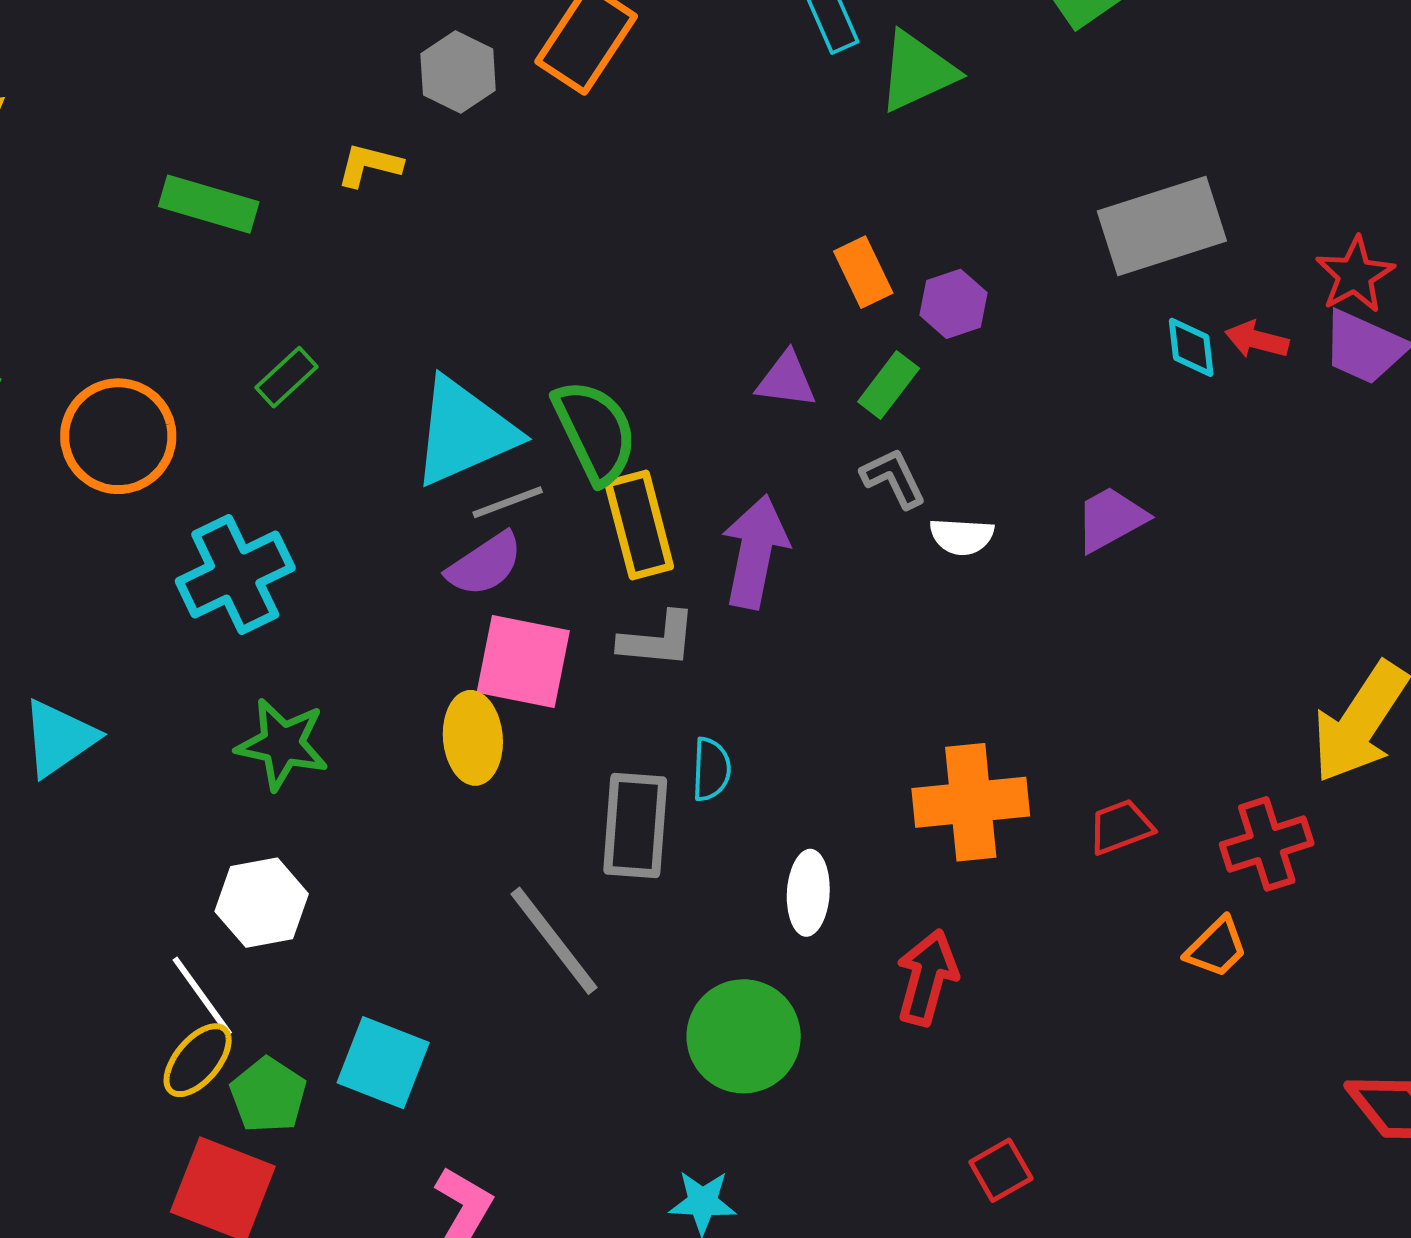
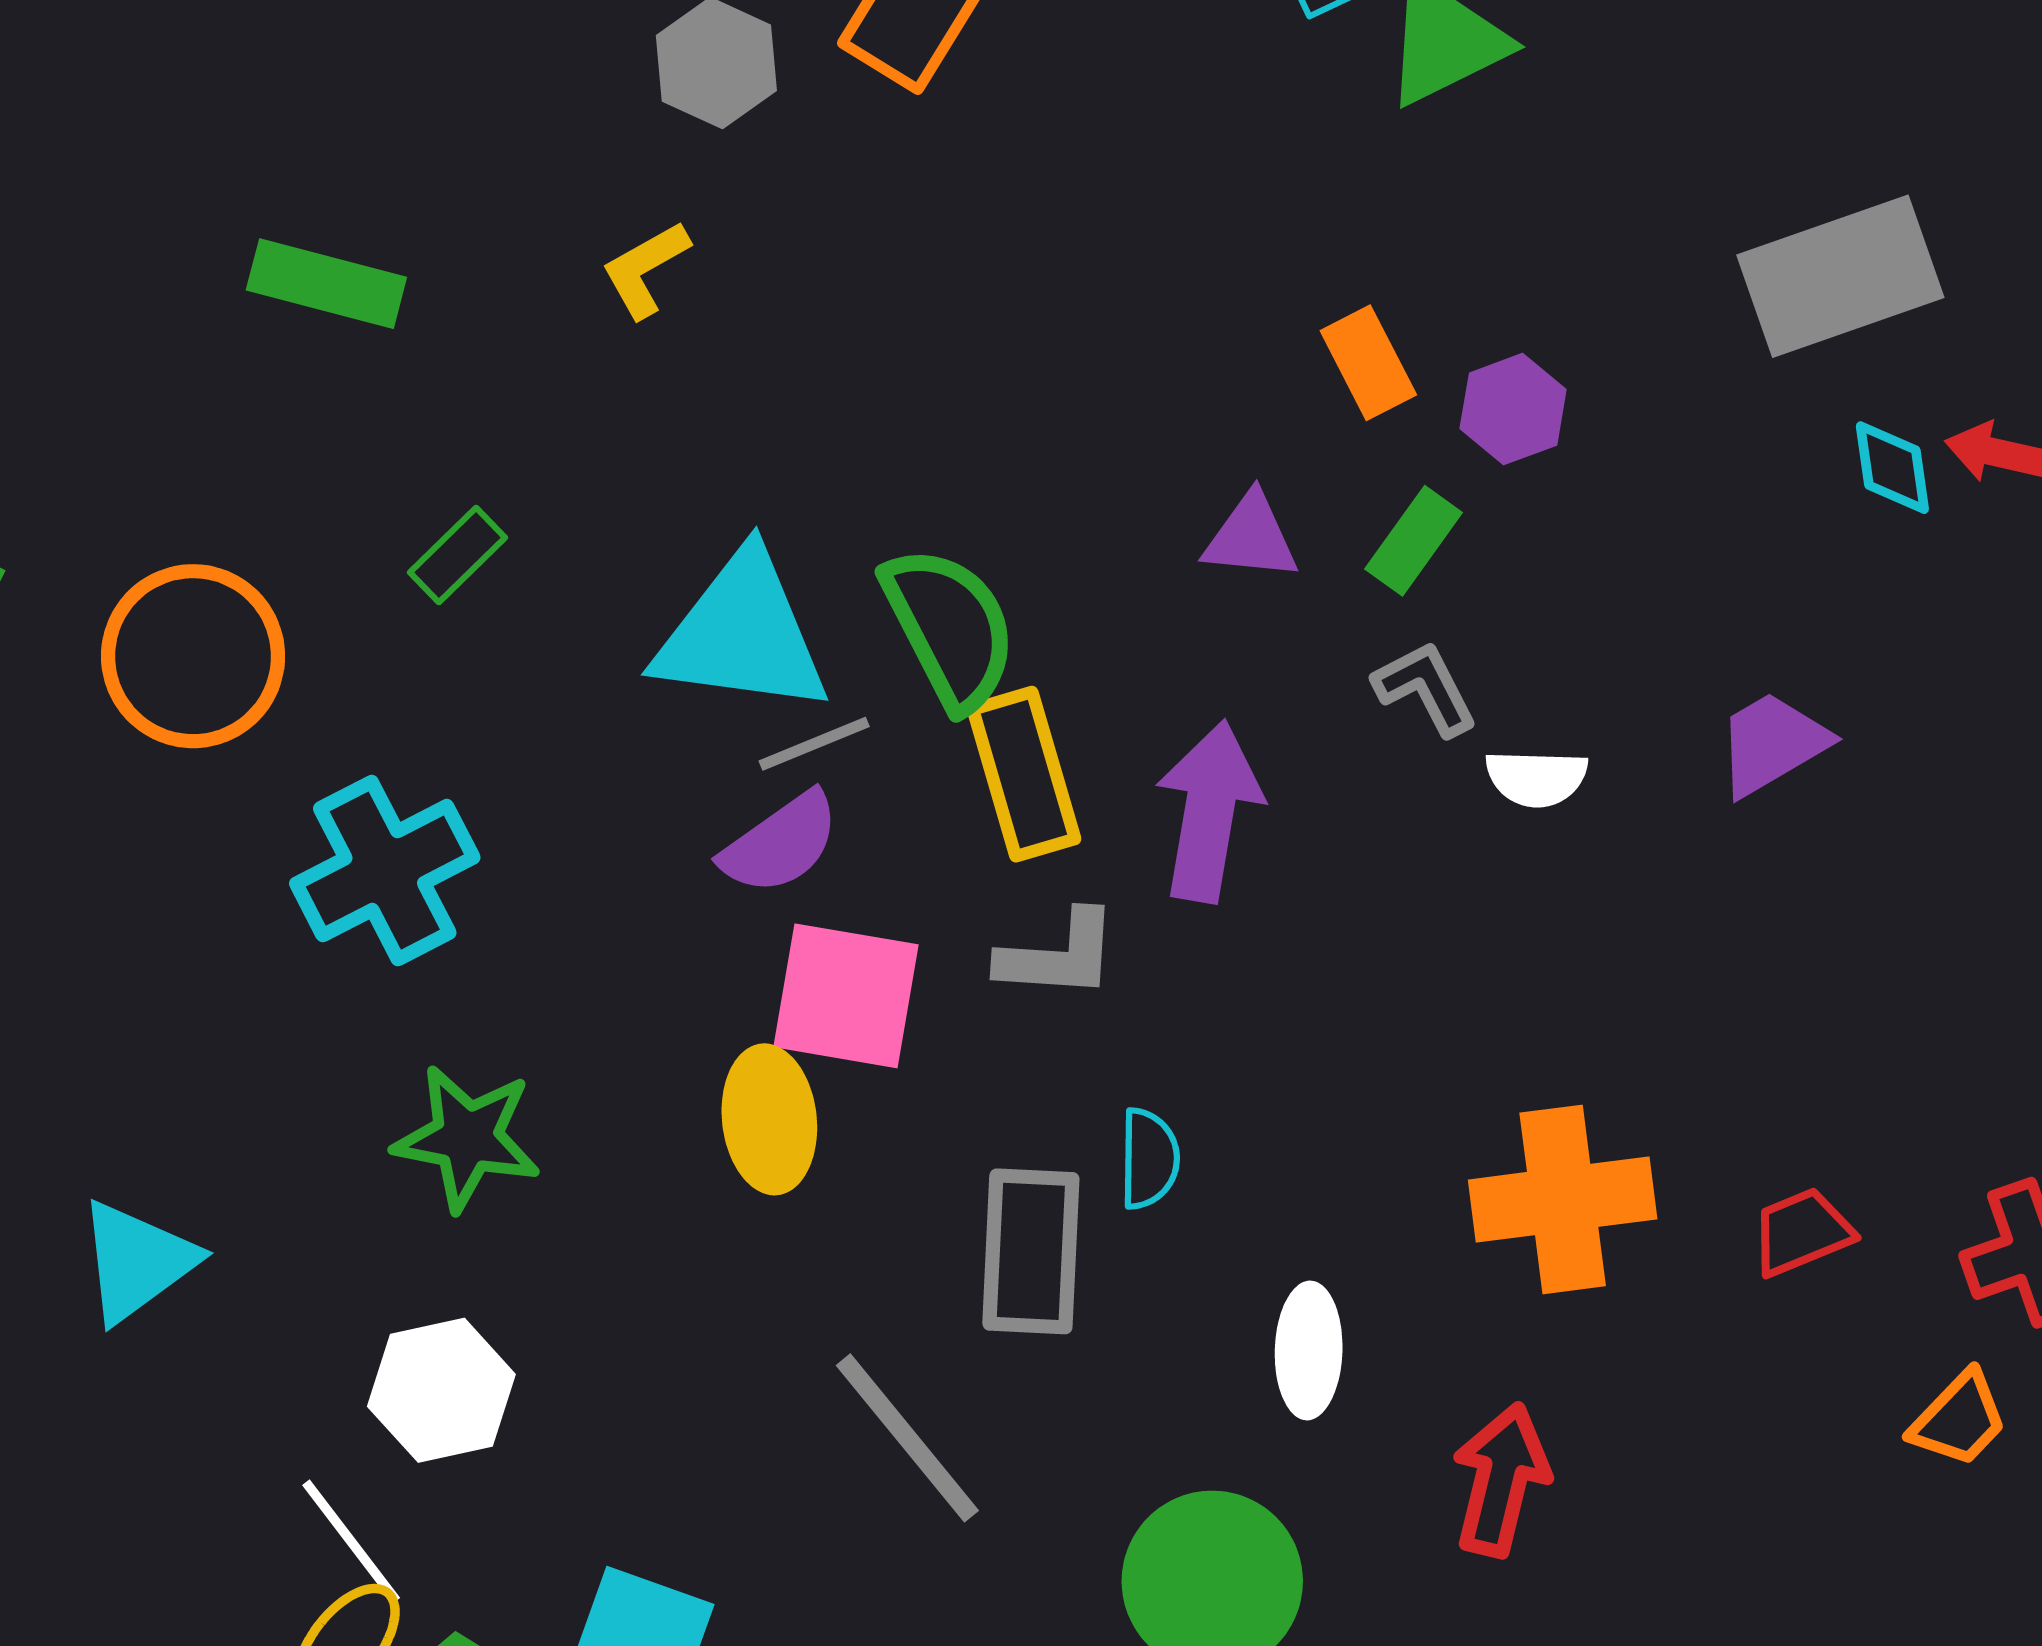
yellow L-shape: (369, 165) -> (645, 269), moved, turned -42
cyan triangle: (464, 432) -> (742, 634), turned 33
cyan triangle: (59, 738) -> (137, 1261), moved

